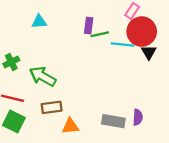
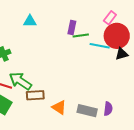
black triangle: (149, 52) -> (122, 54), turned 40
green arrow: (43, 76) -> (20, 81), moved
orange triangle: (70, 126) -> (59, 107), moved, turned 35

